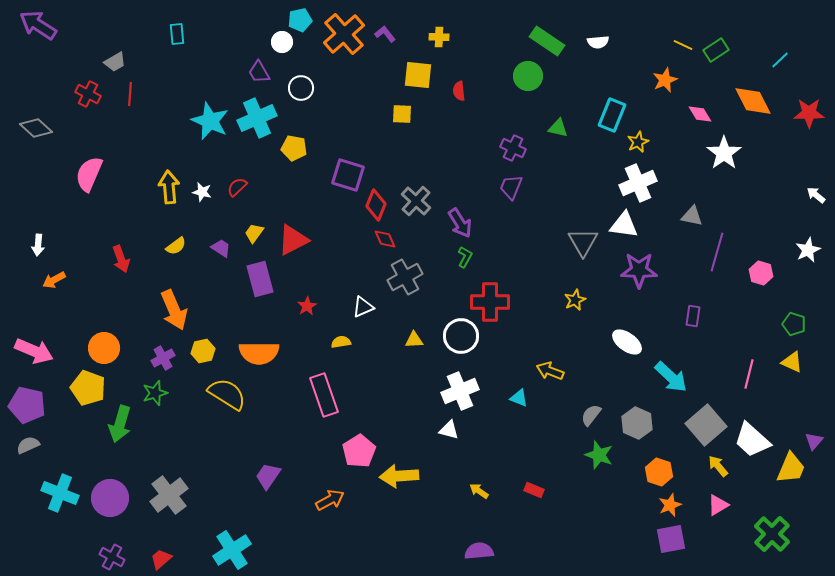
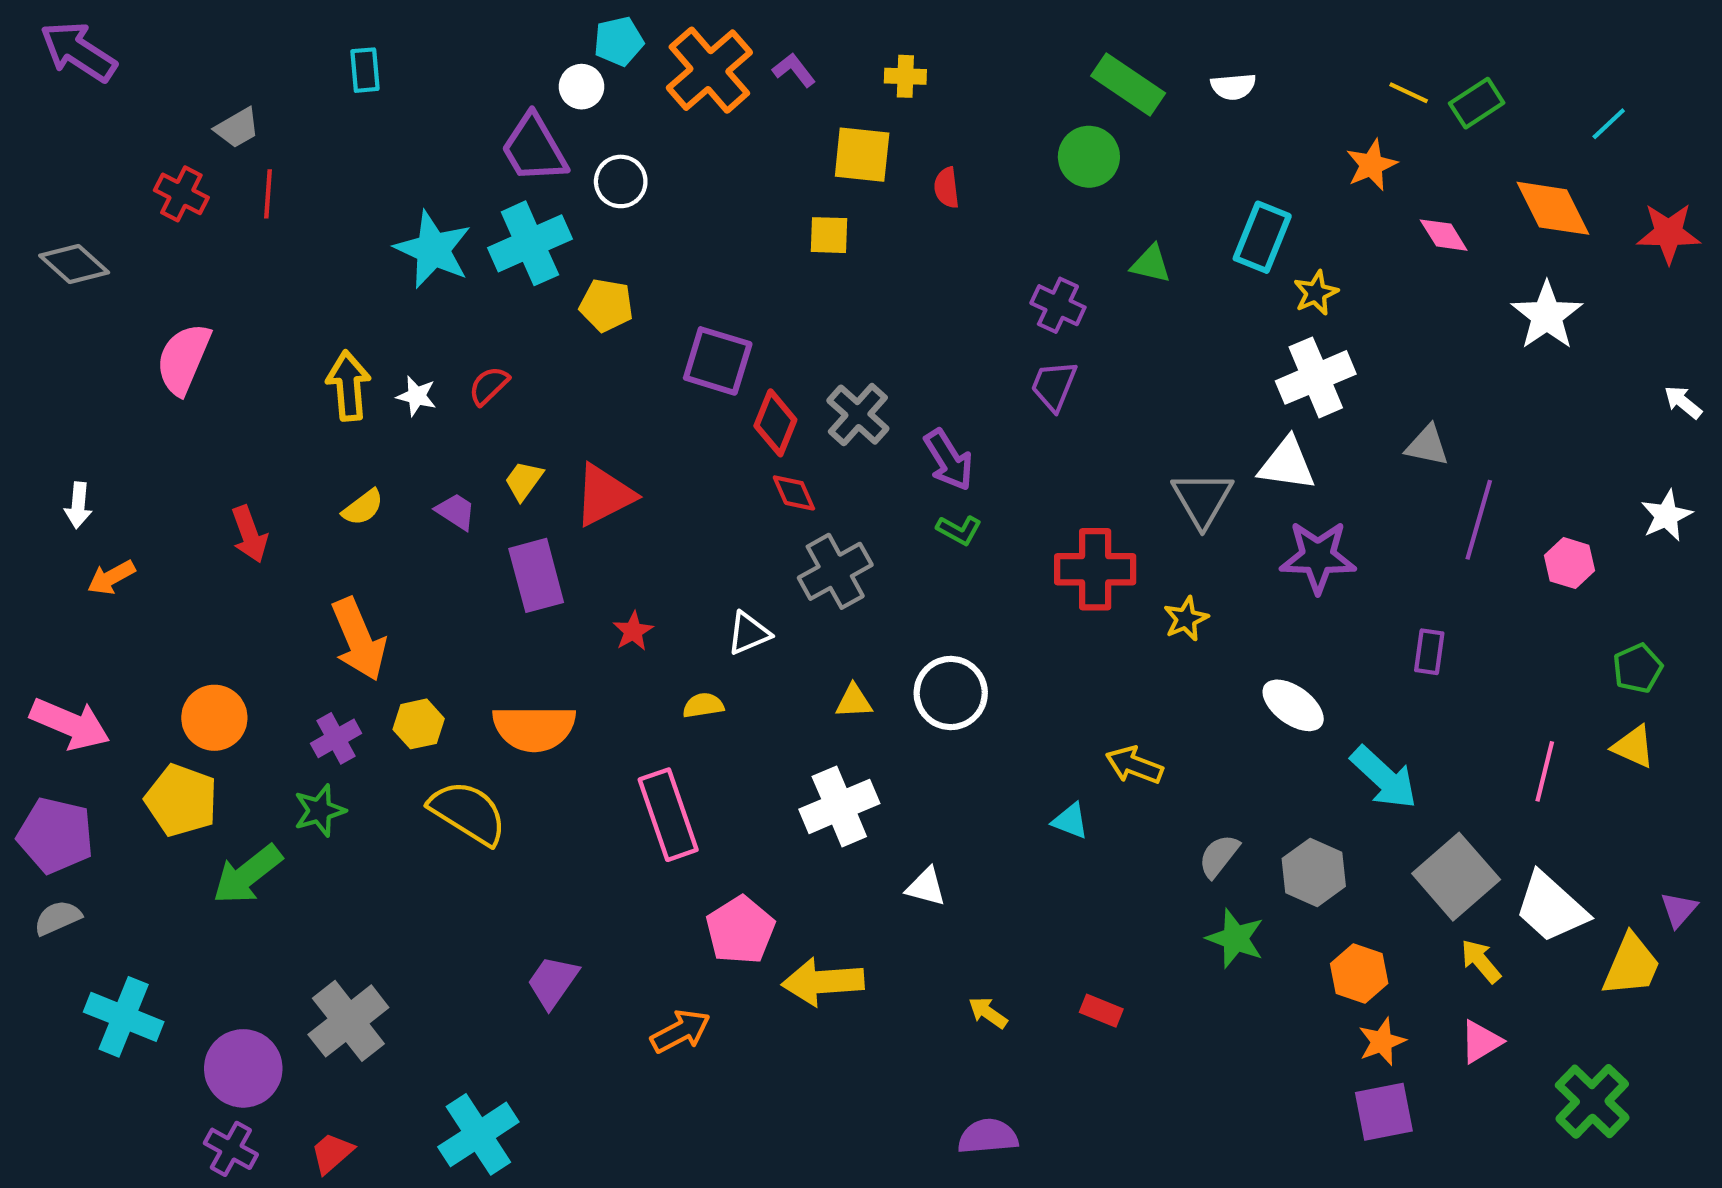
purple trapezoid: (259, 72) -> (534, 148), size x1.5
white star: (724, 153) -> (1547, 316), moved
green L-shape: (465, 257) -> (959, 530), turned 90
red cross: (490, 302) -> (1095, 569), moved
green pentagon: (794, 324) -> (1638, 668), turned 30
white cross: (460, 391) -> (839, 806), moved
green arrow: (120, 424) -> (247, 875), turned 36
purple circle: (110, 498) -> (243, 1068), moved

